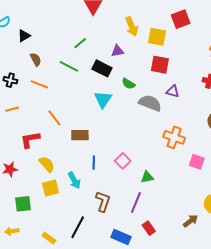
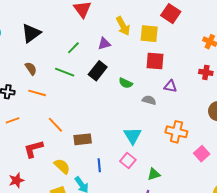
red square: (181, 19) -> (171, 14), turned -30
black triangle: (24, 36) -> (31, 33), moved, size x1.5
purple triangle: (117, 51) -> (104, 44), moved
black rectangle: (102, 68) -> (98, 71), turned -72
cyan triangle: (103, 99) -> (133, 136), moved
gray semicircle: (150, 103) -> (149, 100), size x0.6
pink square: (197, 162) -> (202, 154), turned 35
yellow semicircle: (47, 164) -> (62, 166), moved

